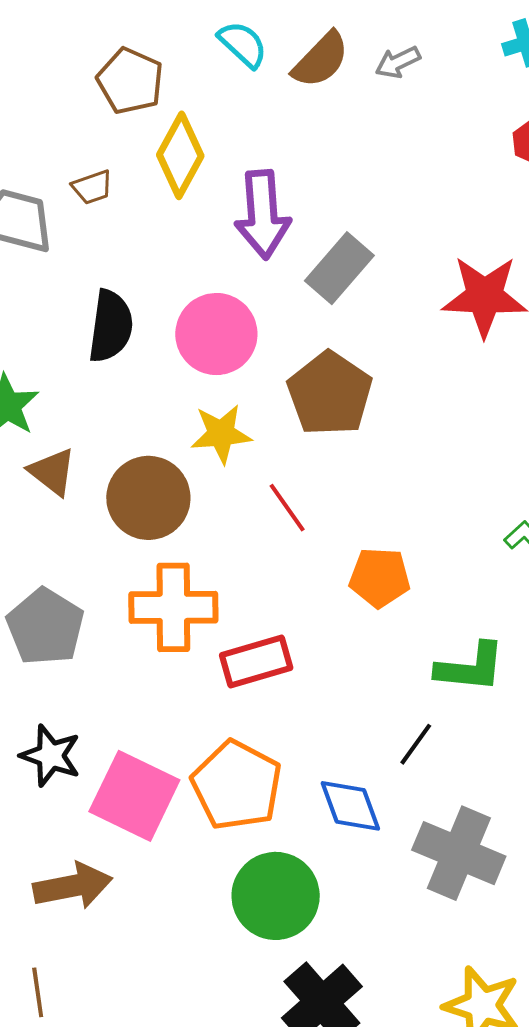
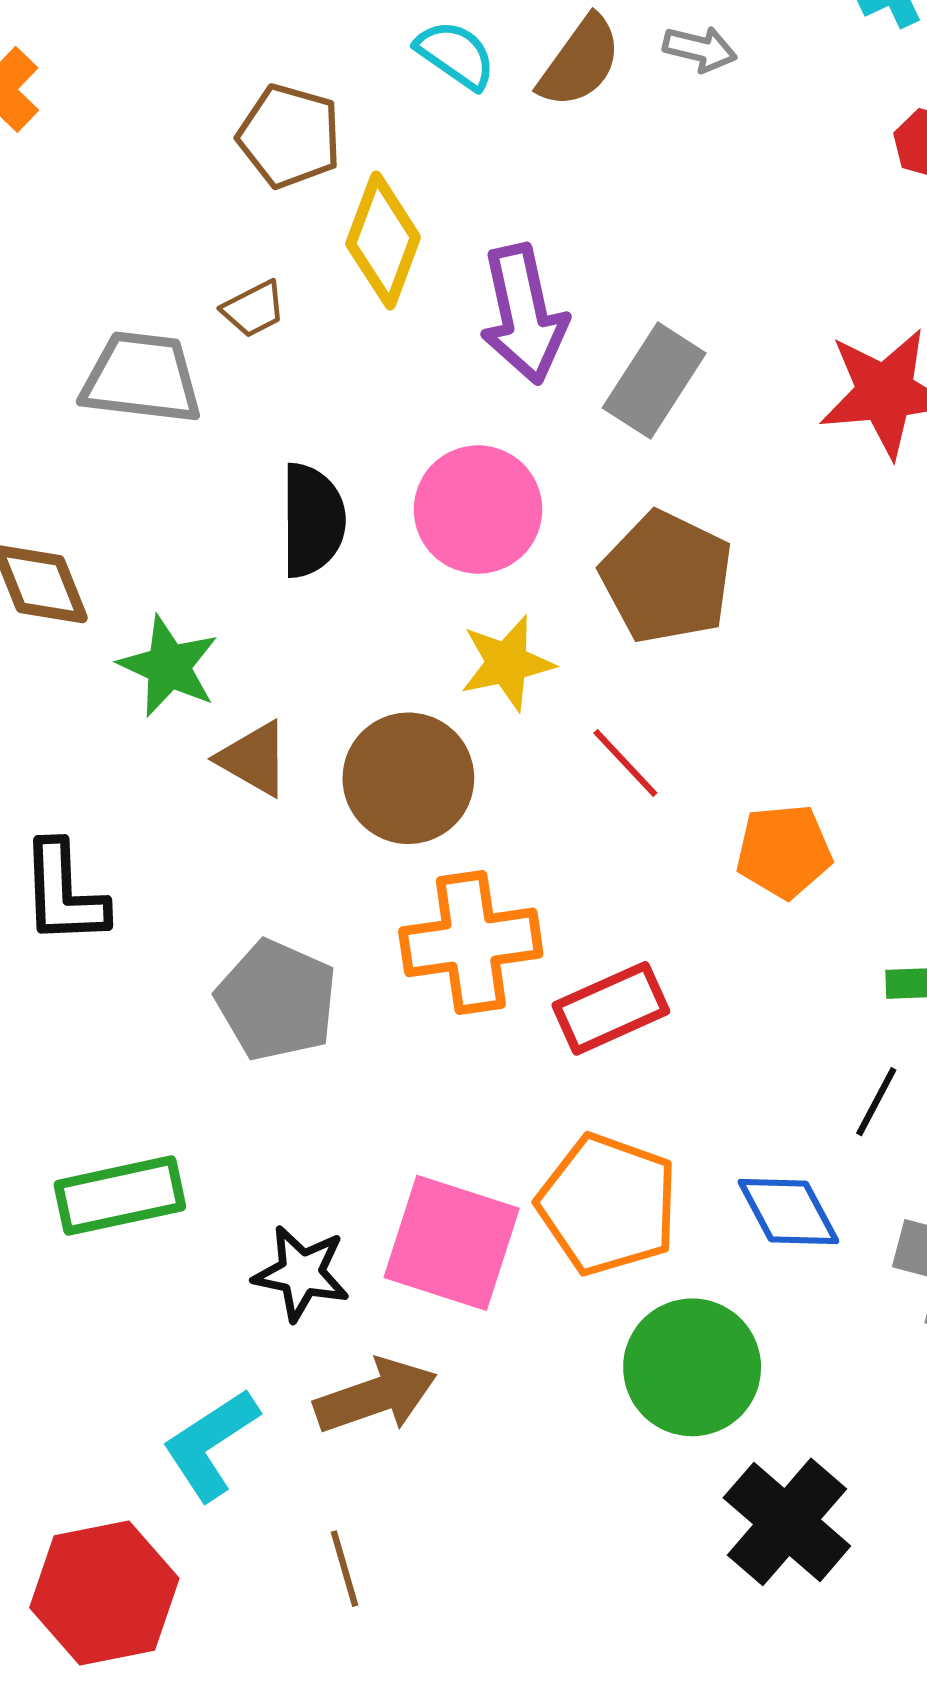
gray arrow: (398, 62) -> (700, 49), turned -132
black star: (51, 756) -> (301, 1273), moved

